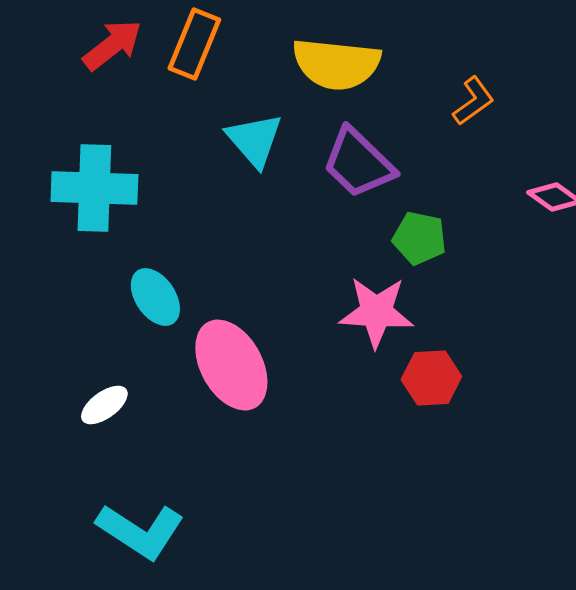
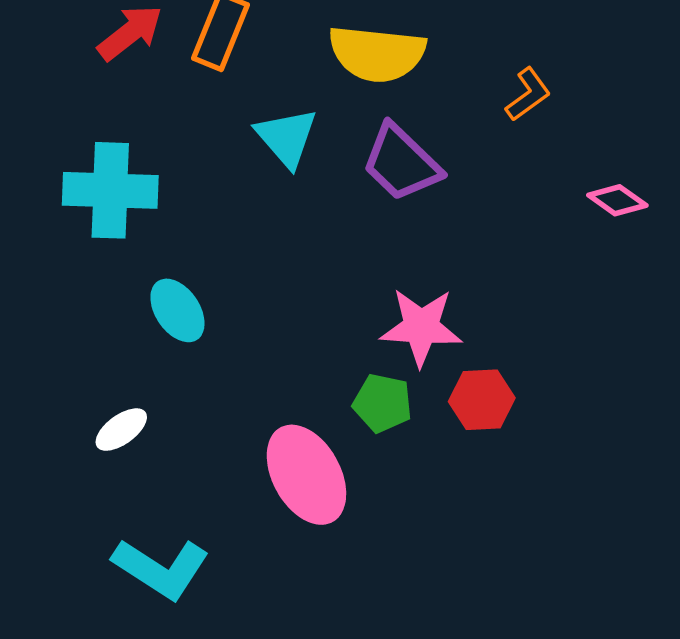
green pentagon: (419, 238) -> (383, 403), moved
pink ellipse: (231, 365) -> (306, 475), moved

